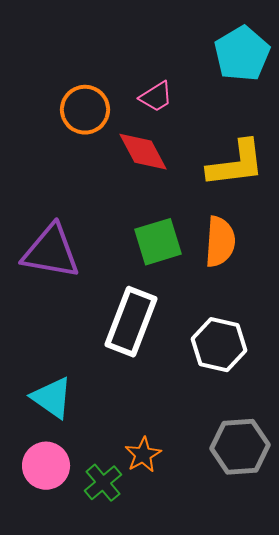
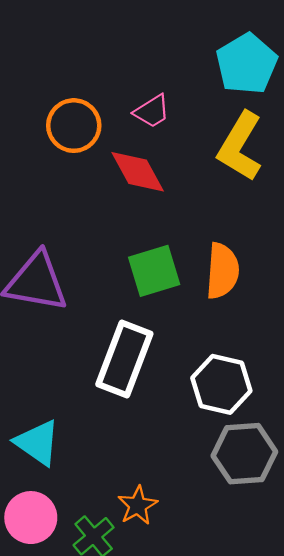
yellow L-shape: (236, 164) -> (240, 146), moved, turned 128
gray hexagon: (240, 447) -> (244, 454), moved

